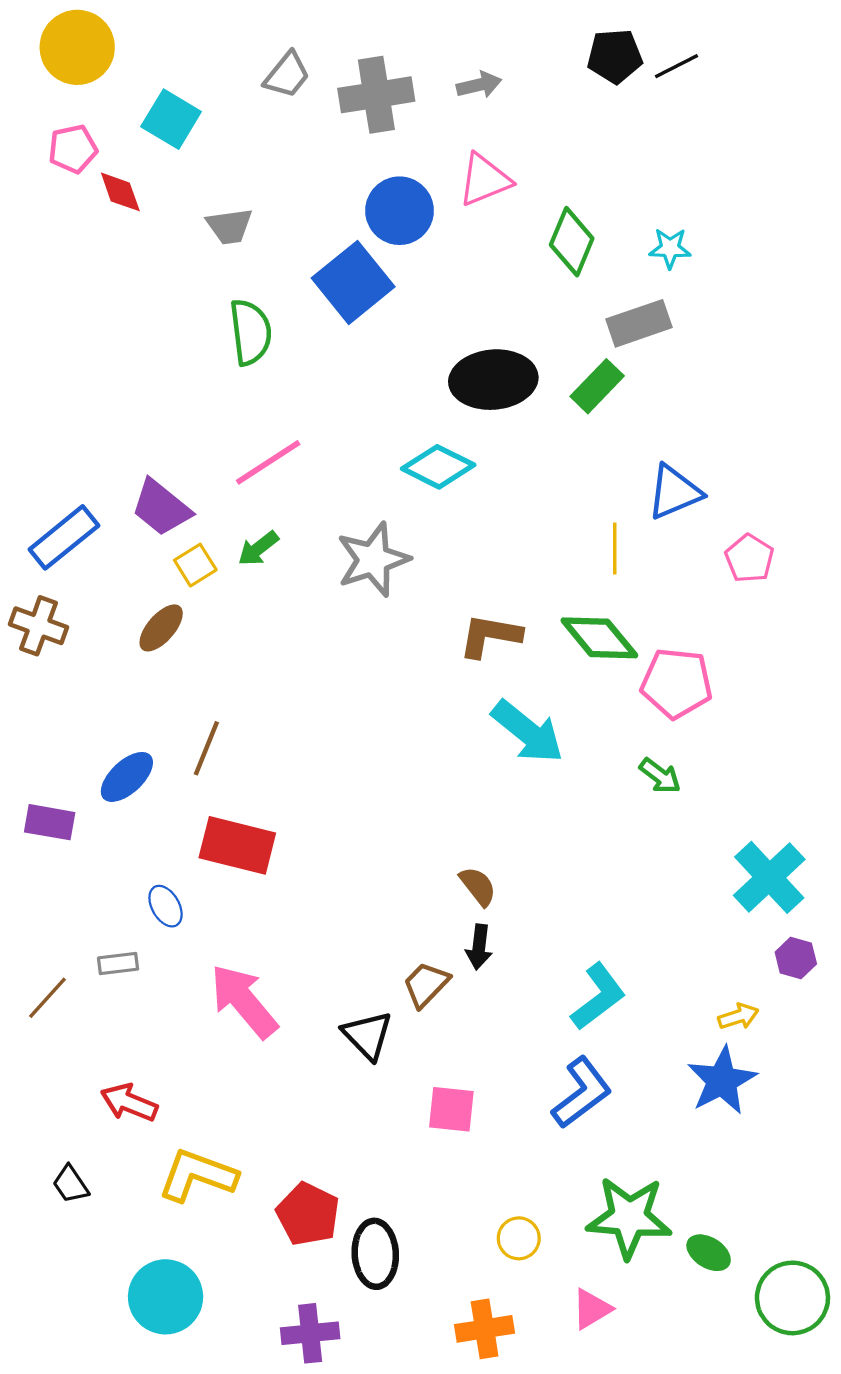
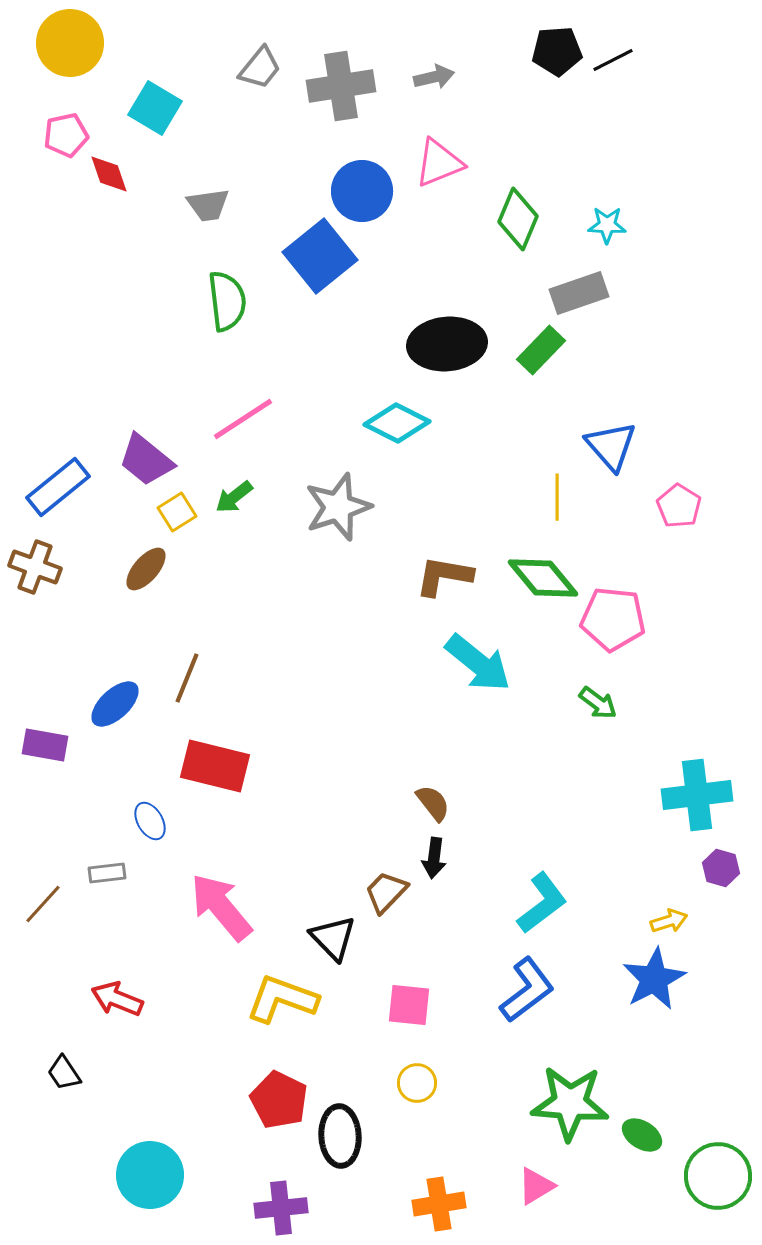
blue triangle: (674, 492) -> (611, 446), turned -48
cyan cross: (769, 877) -> (697, 795), turned 36
yellow L-shape: (198, 1175) -> (282, 999), moved
yellow circle: (519, 1238) -> (417, 1083), moved

